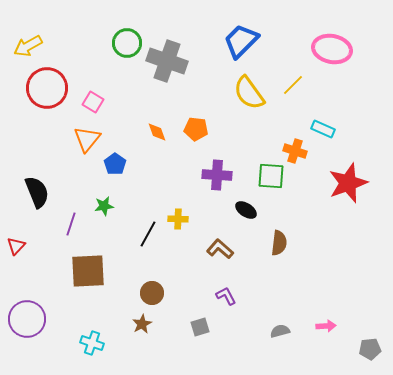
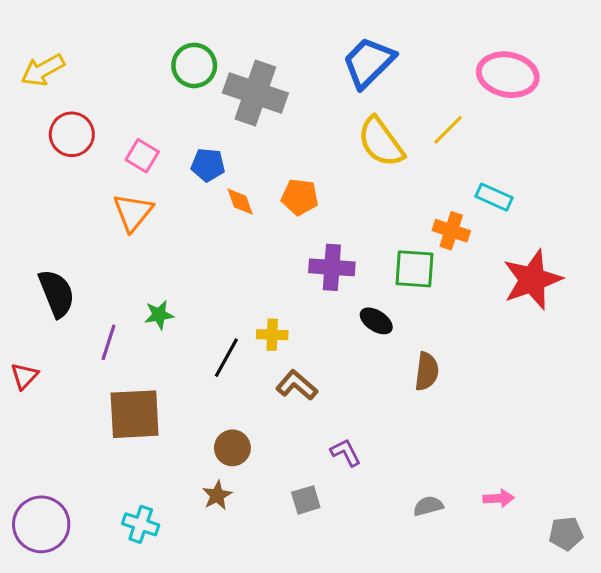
red circle: (47, 88) -> (72, 134), size x0.7
blue pentagon: (115, 164) -> (208, 165), moved, turned -30
brown L-shape: (220, 249) -> (297, 385), moved
purple circle: (27, 319) -> (41, 524), moved

